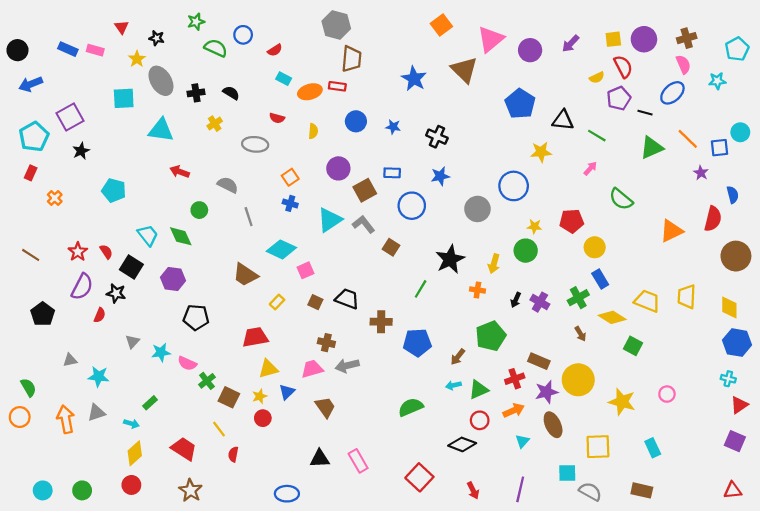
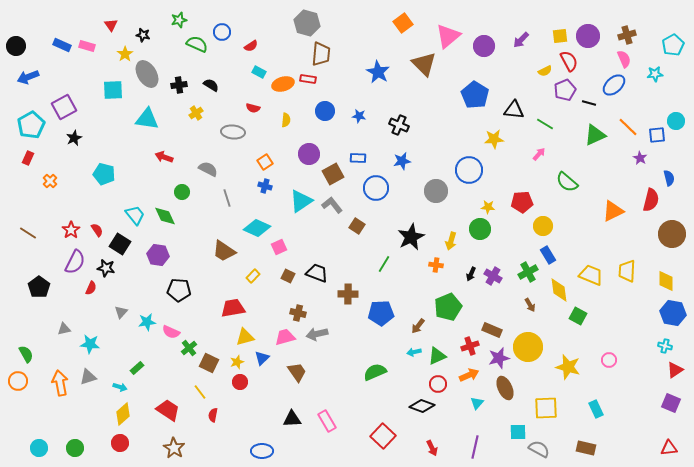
yellow diamond: (612, 317) -> (559, 290), turned 50

